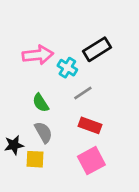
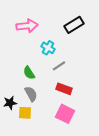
black rectangle: (97, 49) -> (74, 25), moved
pink arrow: (38, 55) -> (27, 26), moved
pink square: (91, 161) -> (65, 114), turned -36

